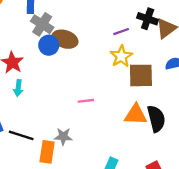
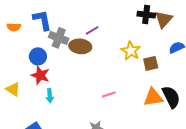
purple line: (121, 32) -> (92, 30), moved
blue circle: (49, 45) -> (38, 56), moved
brown square: (141, 75) -> (151, 63), size x0.7

